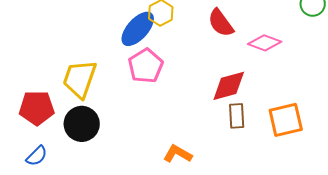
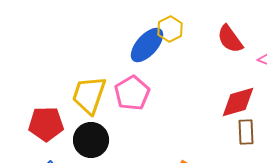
pink pentagon: (146, 66) -> (132, 93), moved

